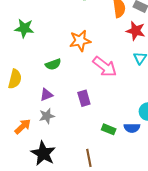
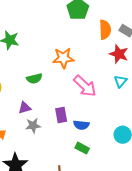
gray star: (47, 116) -> (33, 126), moved
blue semicircle: (132, 128) -> (81, 125), moved

